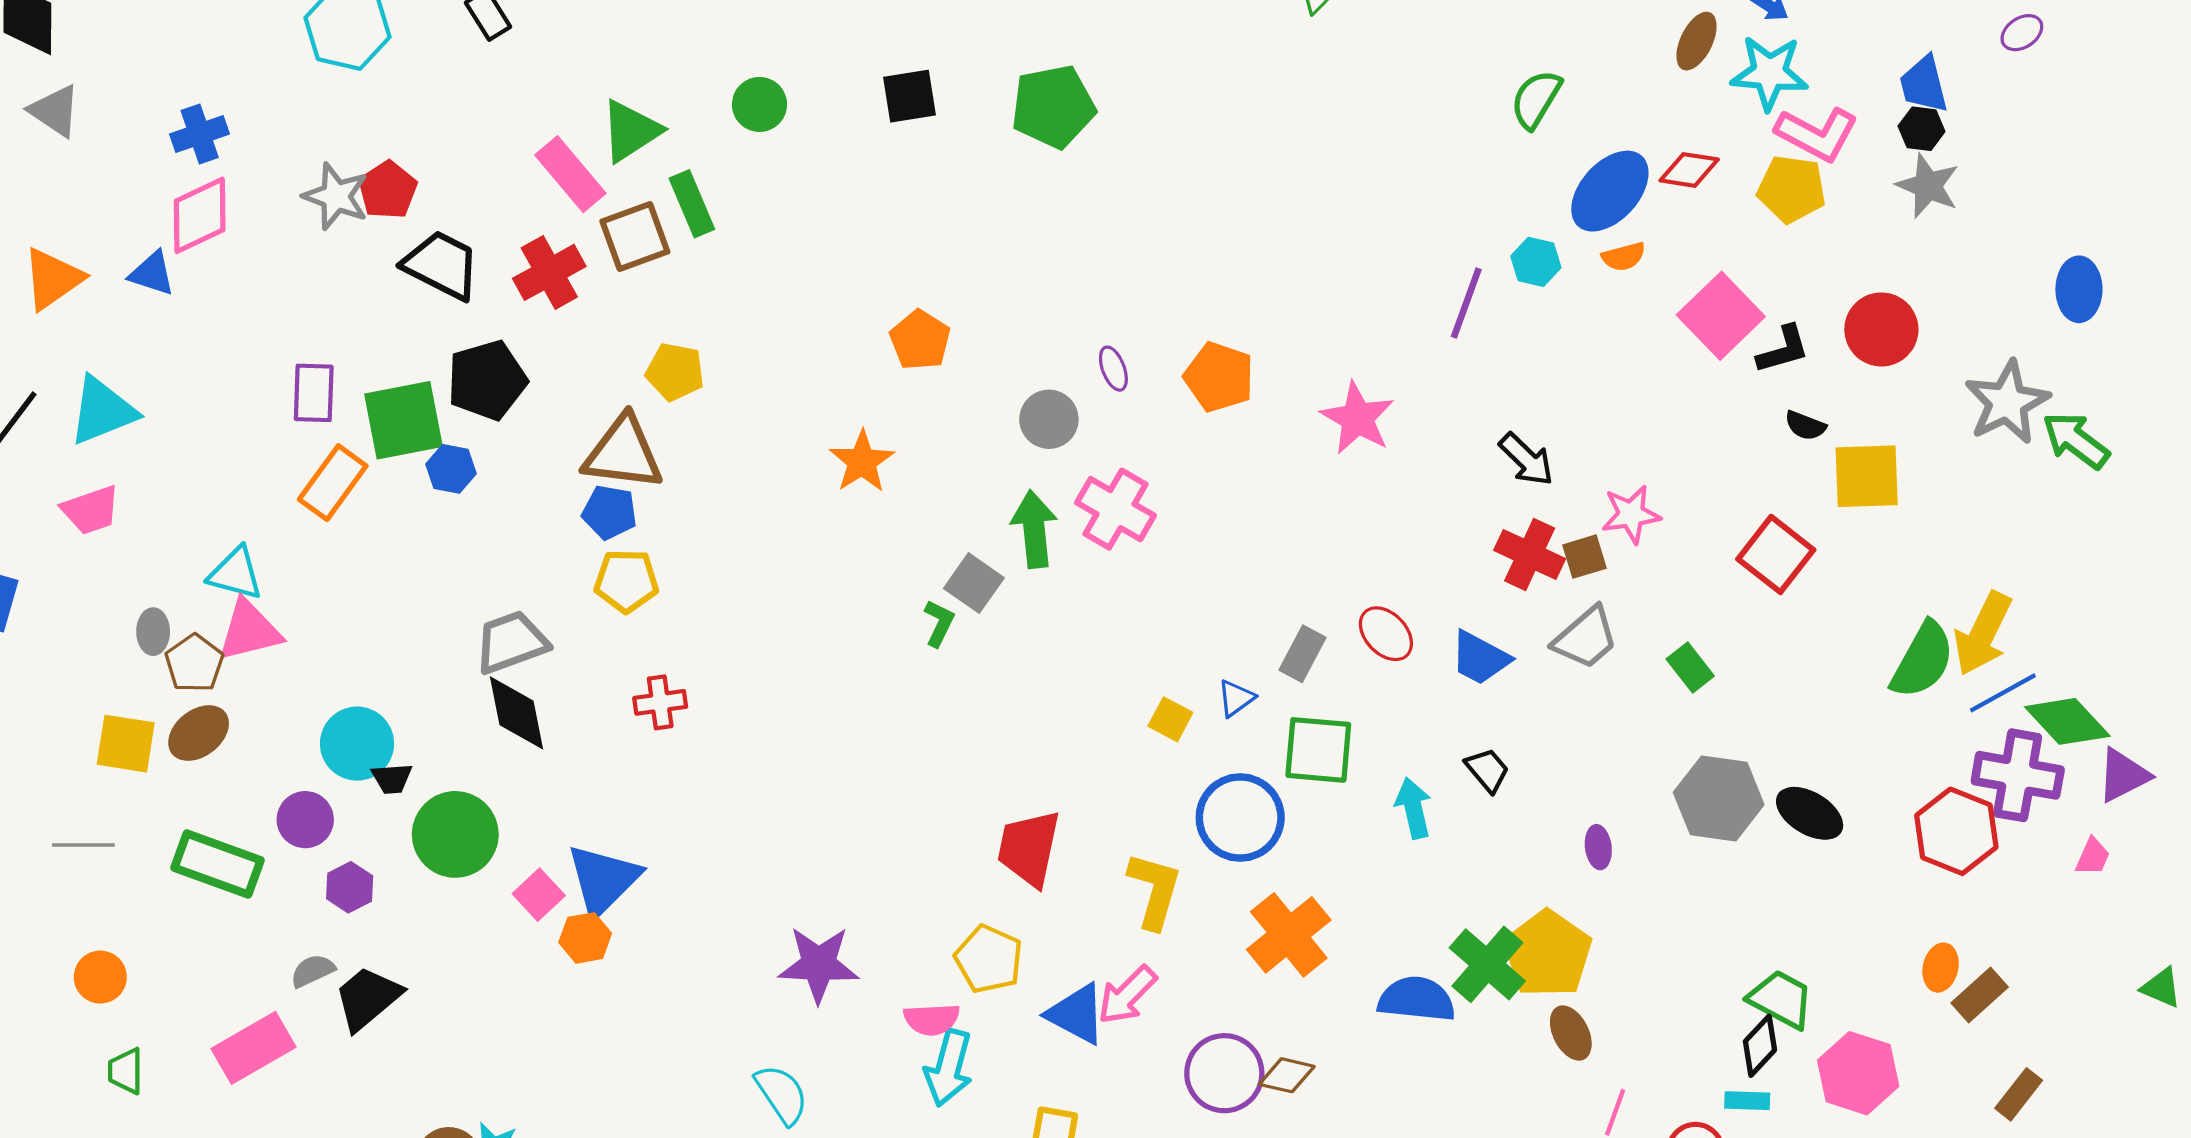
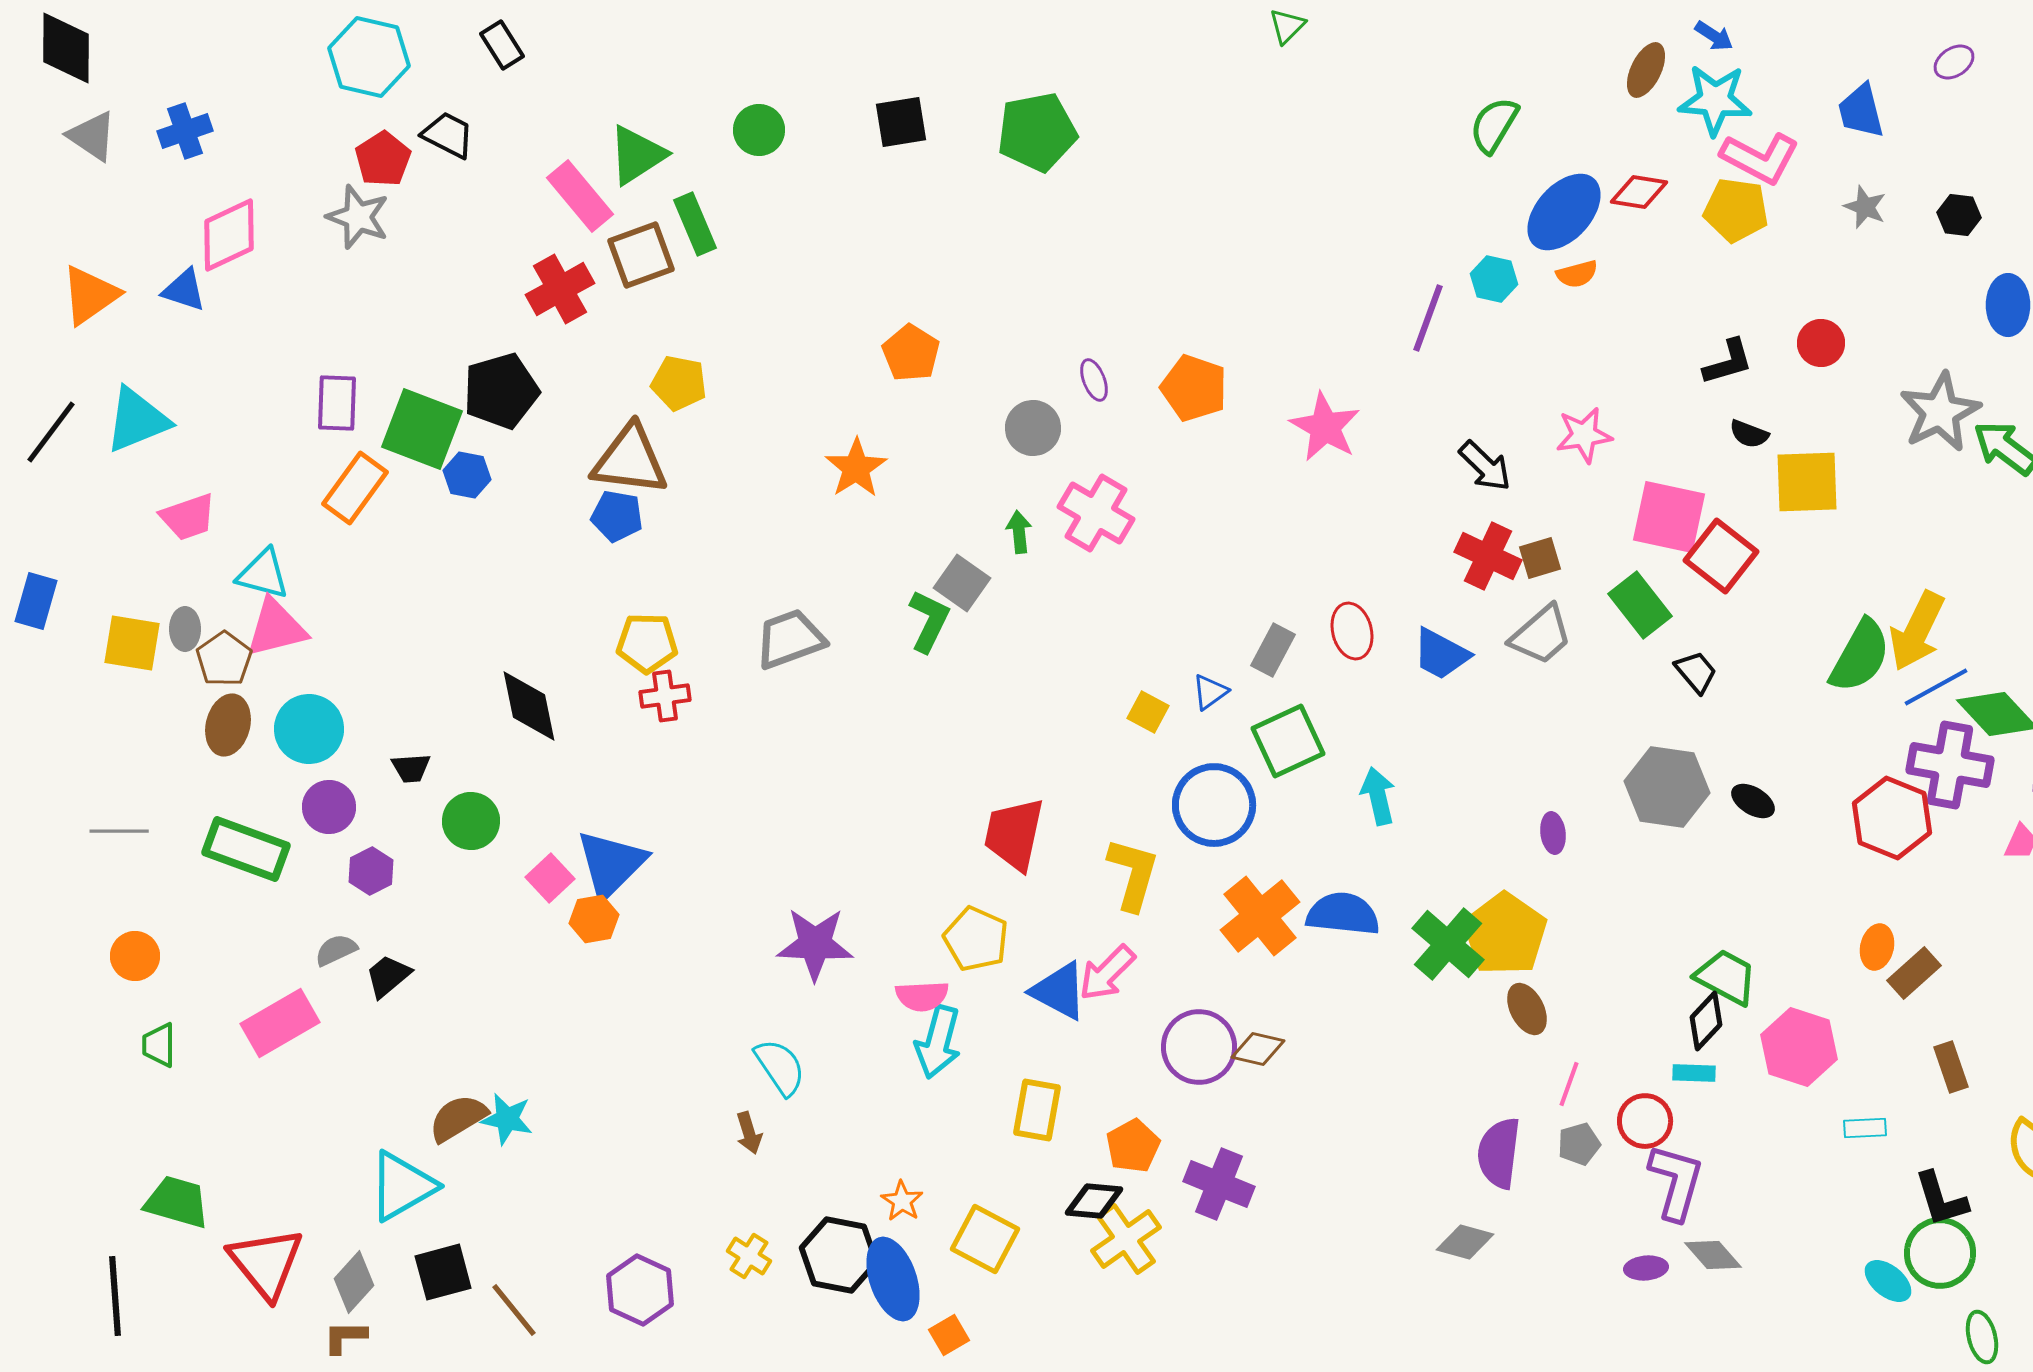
black hexagon: (1922, 129) -> (1959, 215), moved
blue cross: (200, 134) -> (185, 131), moved
gray star: (1928, 186) -> (1865, 207), size x0.7
red pentagon: (388, 190) -> (383, 159), moved
black trapezoid: (442, 265) -> (448, 135), moved, size x0.7
pink square: (1721, 316) -> (1669, 517), moved, turned -34
red circle: (1881, 329) -> (1821, 343), size x0.7
green square: (403, 420) -> (422, 429), turned 32
pink trapezoid: (91, 510) -> (188, 517), moved
pink star: (1631, 514) -> (1584, 435), moved
green arrow: (1034, 529) -> (1019, 532), size x0.6
yellow pentagon: (626, 581) -> (647, 643), moved
green L-shape: (939, 623) -> (929, 621), size x1.4
red ellipse: (1386, 634) -> (1352, 631), turned 30
gray trapezoid: (511, 642) -> (790, 639), moved
green rectangle: (1690, 668) -> (1640, 605), moved, size x1.4
brown ellipse: (199, 733) -> (228, 725), turned -38
yellow square: (126, 744) -> (132, 643), moved
cyan circle: (357, 744) -> (309, 729), moved
green square: (1318, 750) -> (1288, 741), turned -30
black trapezoid: (1487, 770) -> (1696, 672), moved
black ellipse: (1810, 813) -> (1753, 801), size x0.7
green circle: (455, 834) -> (471, 821), size x0.7
black trapezoid: (368, 998) -> (388, 976), size x0.7
blue semicircle: (1417, 999) -> (1343, 914), moved
brown rectangle: (2019, 1094) -> (1951, 1067), turned -57

